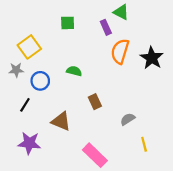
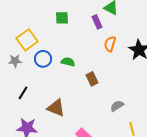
orange semicircle: (120, 51) -> (110, 44), size x0.7
blue circle: (40, 81) -> (43, 59), moved
brown rectangle: (95, 102) -> (92, 79), moved

